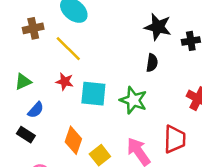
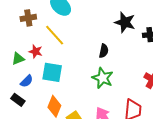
black semicircle: (152, 63) -> (104, 51), moved
red star: (65, 82) -> (36, 51), moved
cyan square: (93, 94) -> (52, 72), moved

